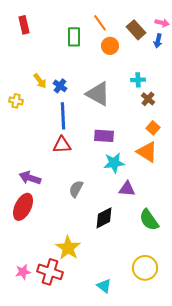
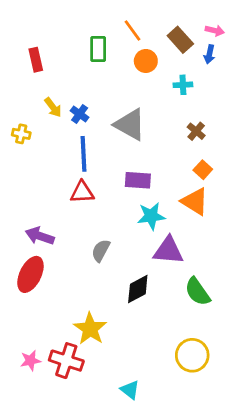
red rectangle: (24, 25) -> (36, 60), moved
cyan cross: (138, 80) -> (183, 85), moved
purple triangle: (127, 189) -> (168, 251), size x1.4
cyan triangle: (104, 286) -> (130, 390), moved

